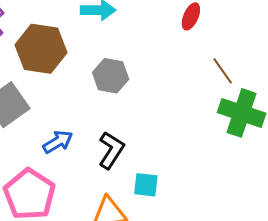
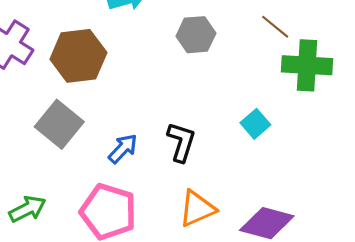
gray hexagon: (111, 76) -> (196, 35), moved
cyan square: (146, 185) -> (255, 124), moved, turned -32

